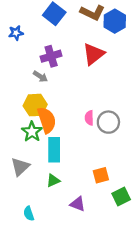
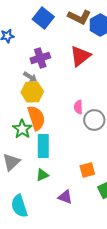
yellow hexagon: (35, 105) -> (32, 92), moved
pink semicircle: (89, 118) -> (78, 107), moved
cyan semicircle: (29, 214) -> (19, 206), size x1.6

